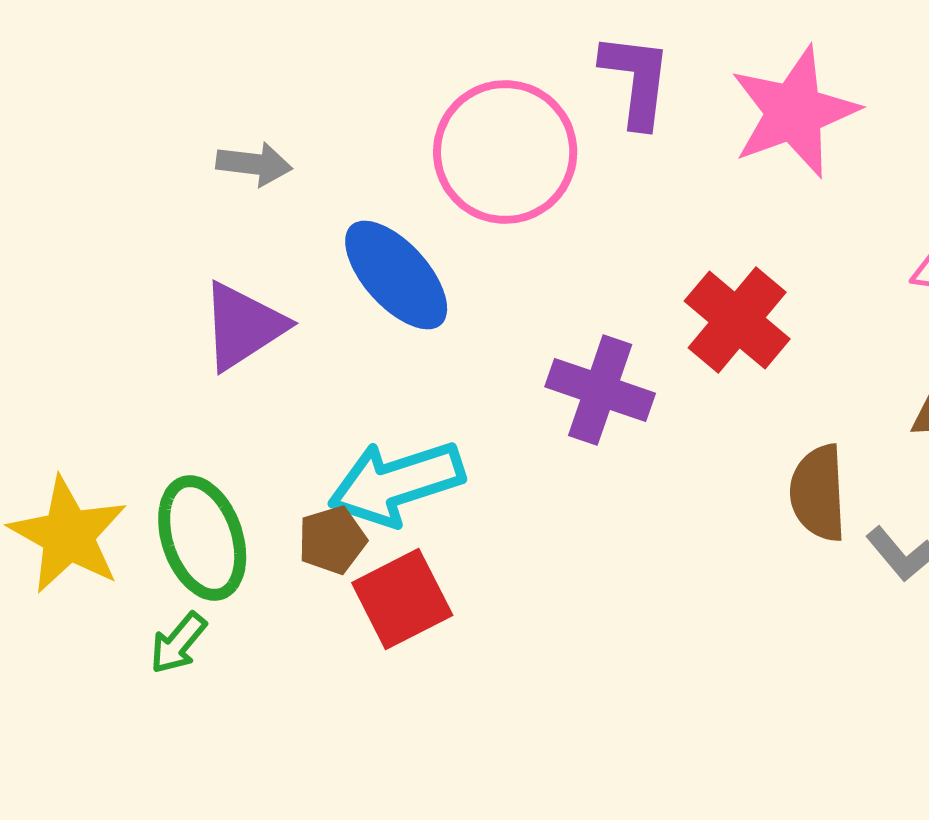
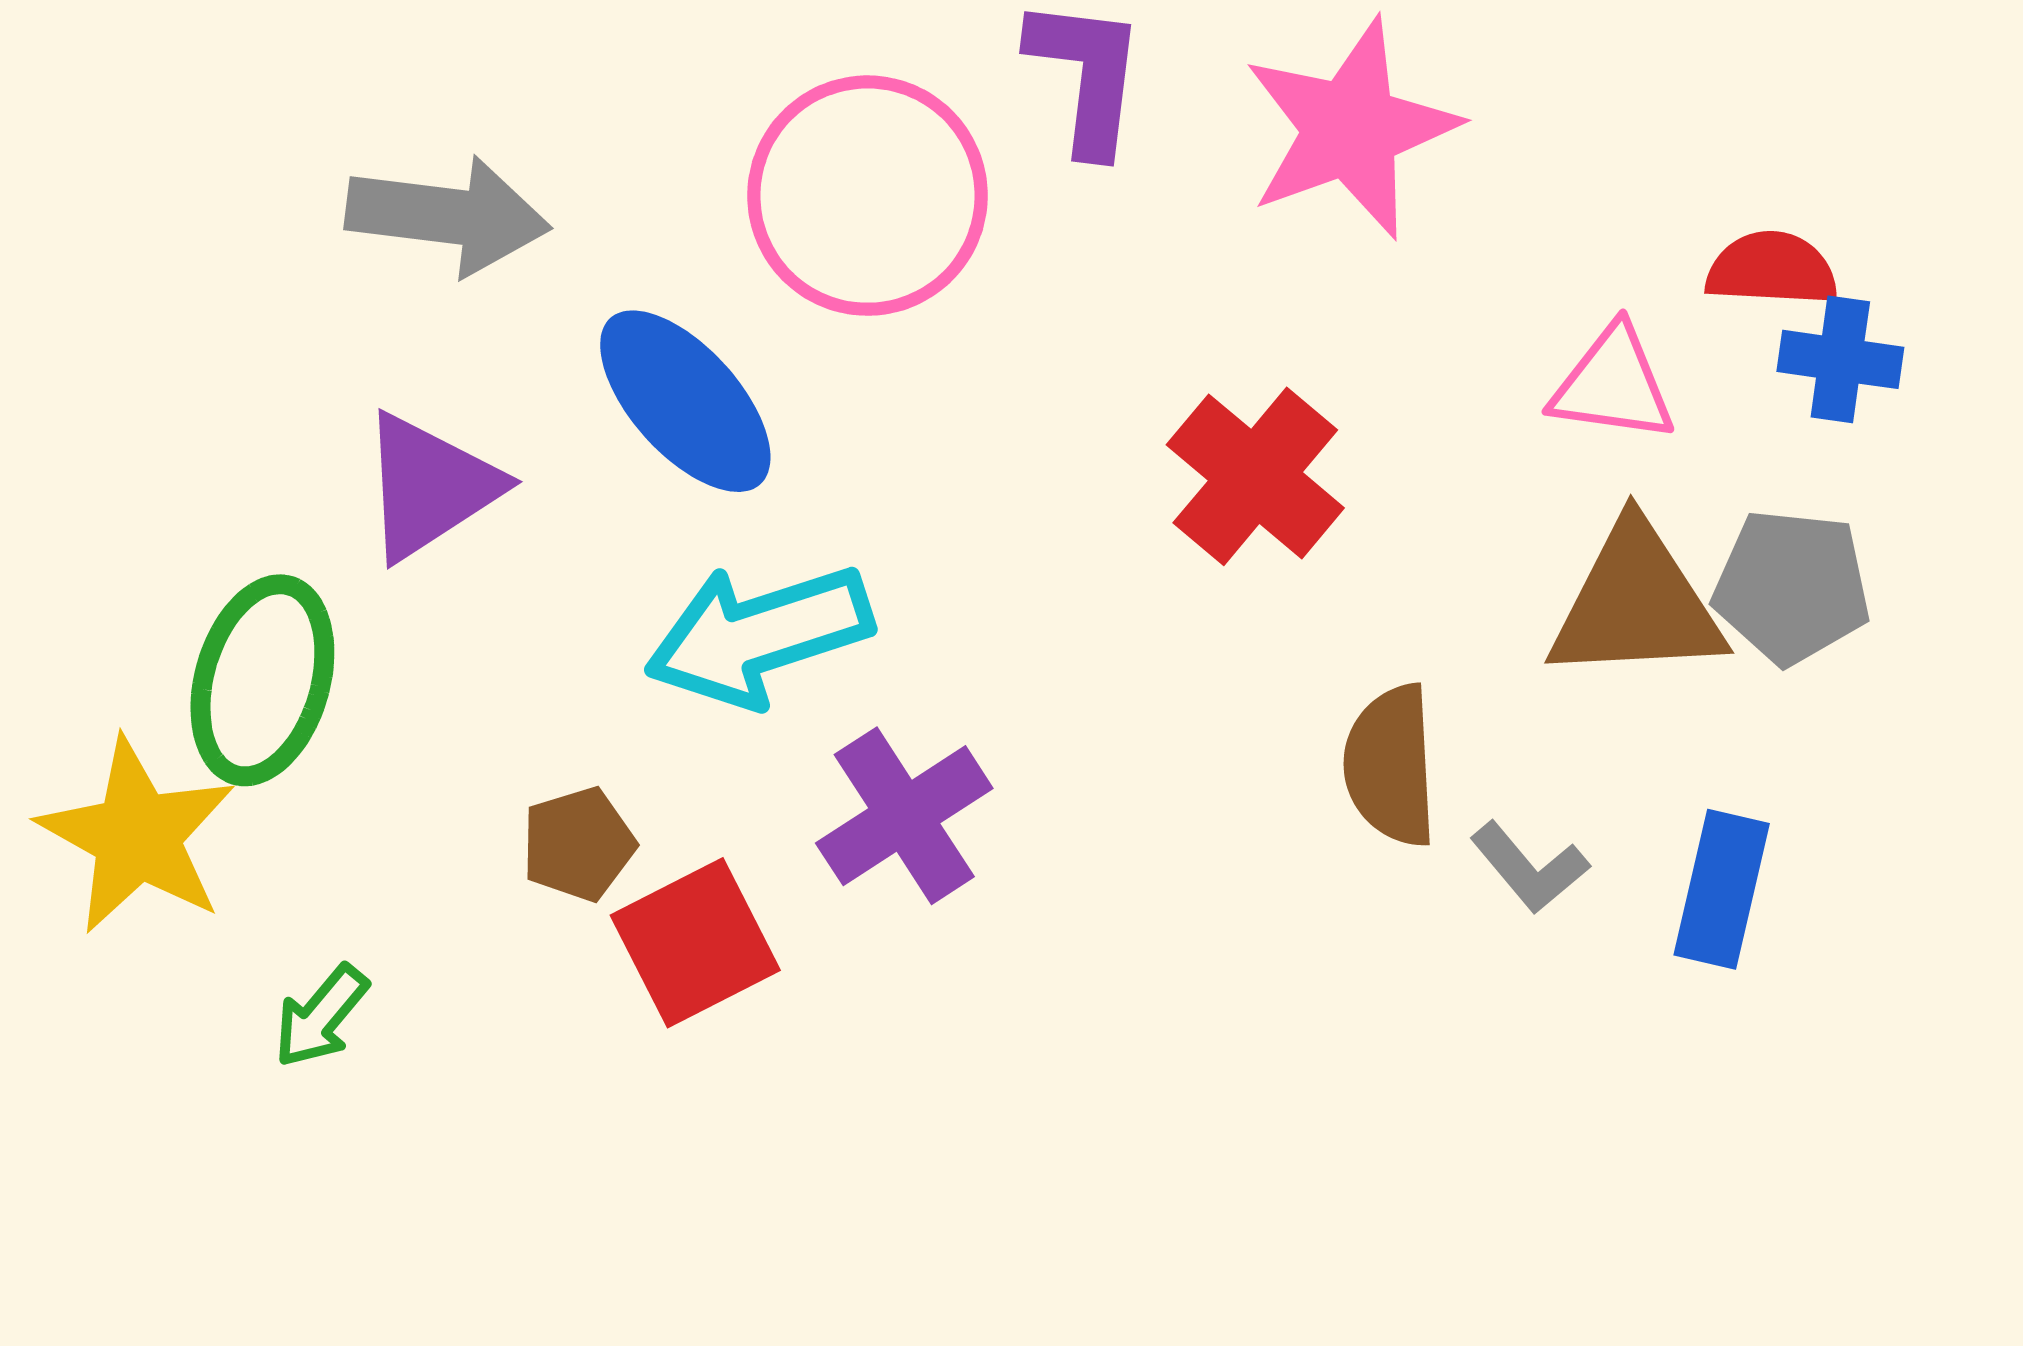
gray arrow: (254, 164) -> (448, 216), size x1.6
purple cross: (600, 390) -> (904, 816), moved, turned 38
cyan arrow: (396, 483) -> (759, 635), moved
green ellipse: (202, 538) -> (262, 680), moved, turned 35

